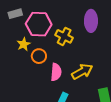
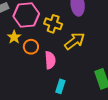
yellow arrow: (82, 71) -> (75, 41), moved

